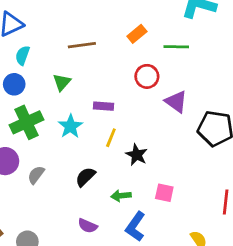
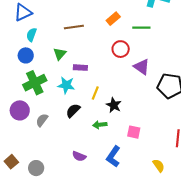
purple rectangle: (104, 106) -> (80, 68), moved
cyan star: (70, 126) -> (66, 85), turned -30
black semicircle: (85, 177) -> (73, 111), moved
green arrow: (121, 196) -> (100, 125), moved

